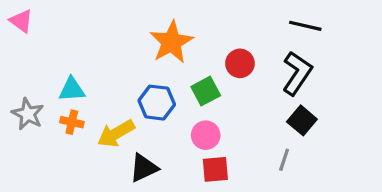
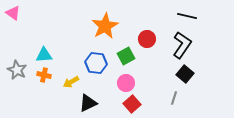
yellow arrow: (116, 134) -> (71, 82), size x0.7
red square: (215, 169) -> (132, 104), turned -36

